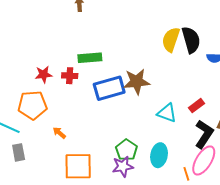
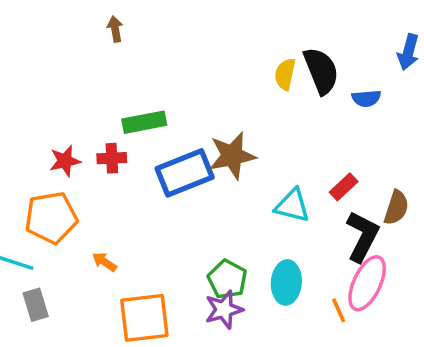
yellow semicircle: (171, 40) -> (285, 74), size x0.7

